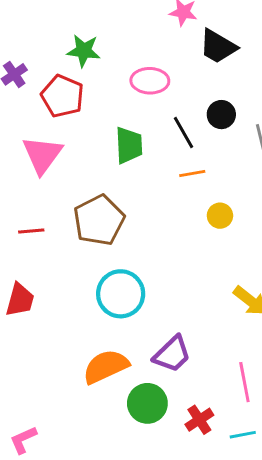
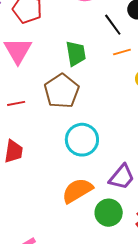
green trapezoid: (129, 145) -> (76, 53), moved

